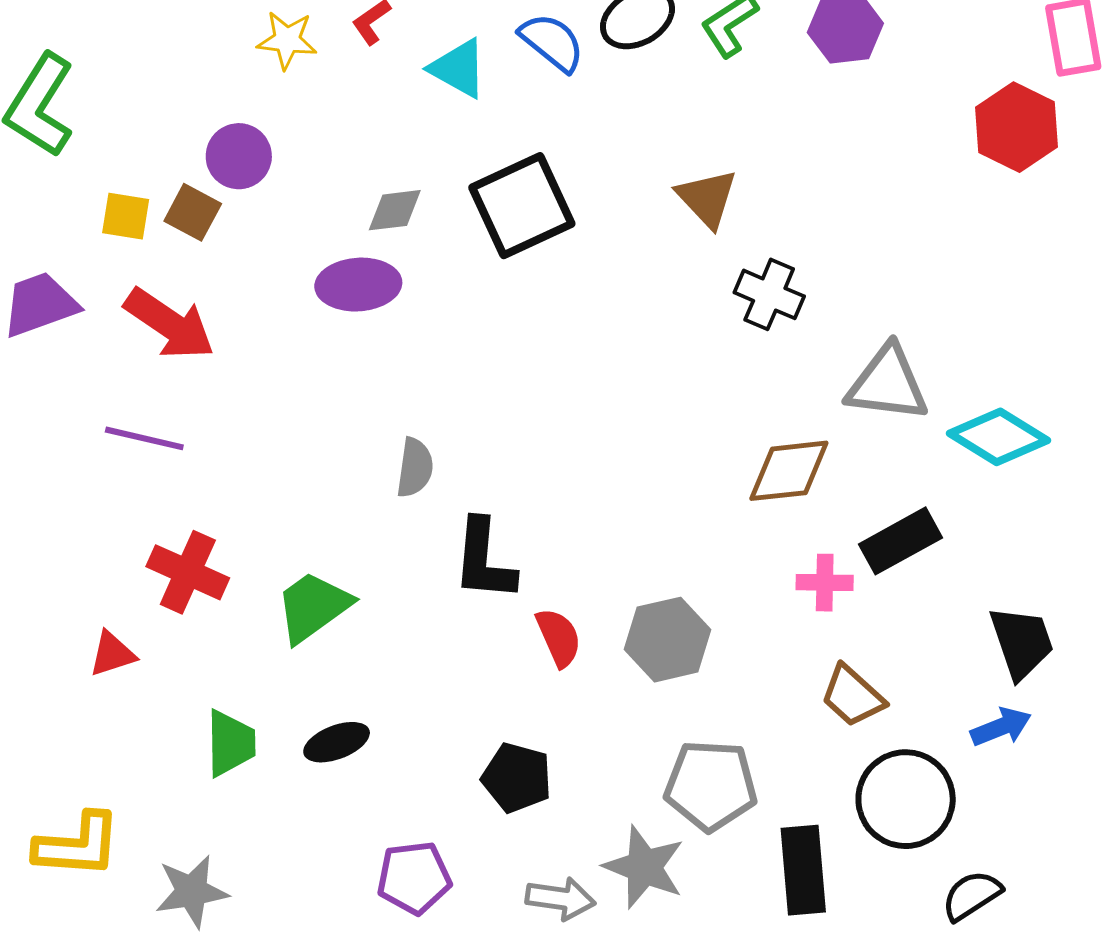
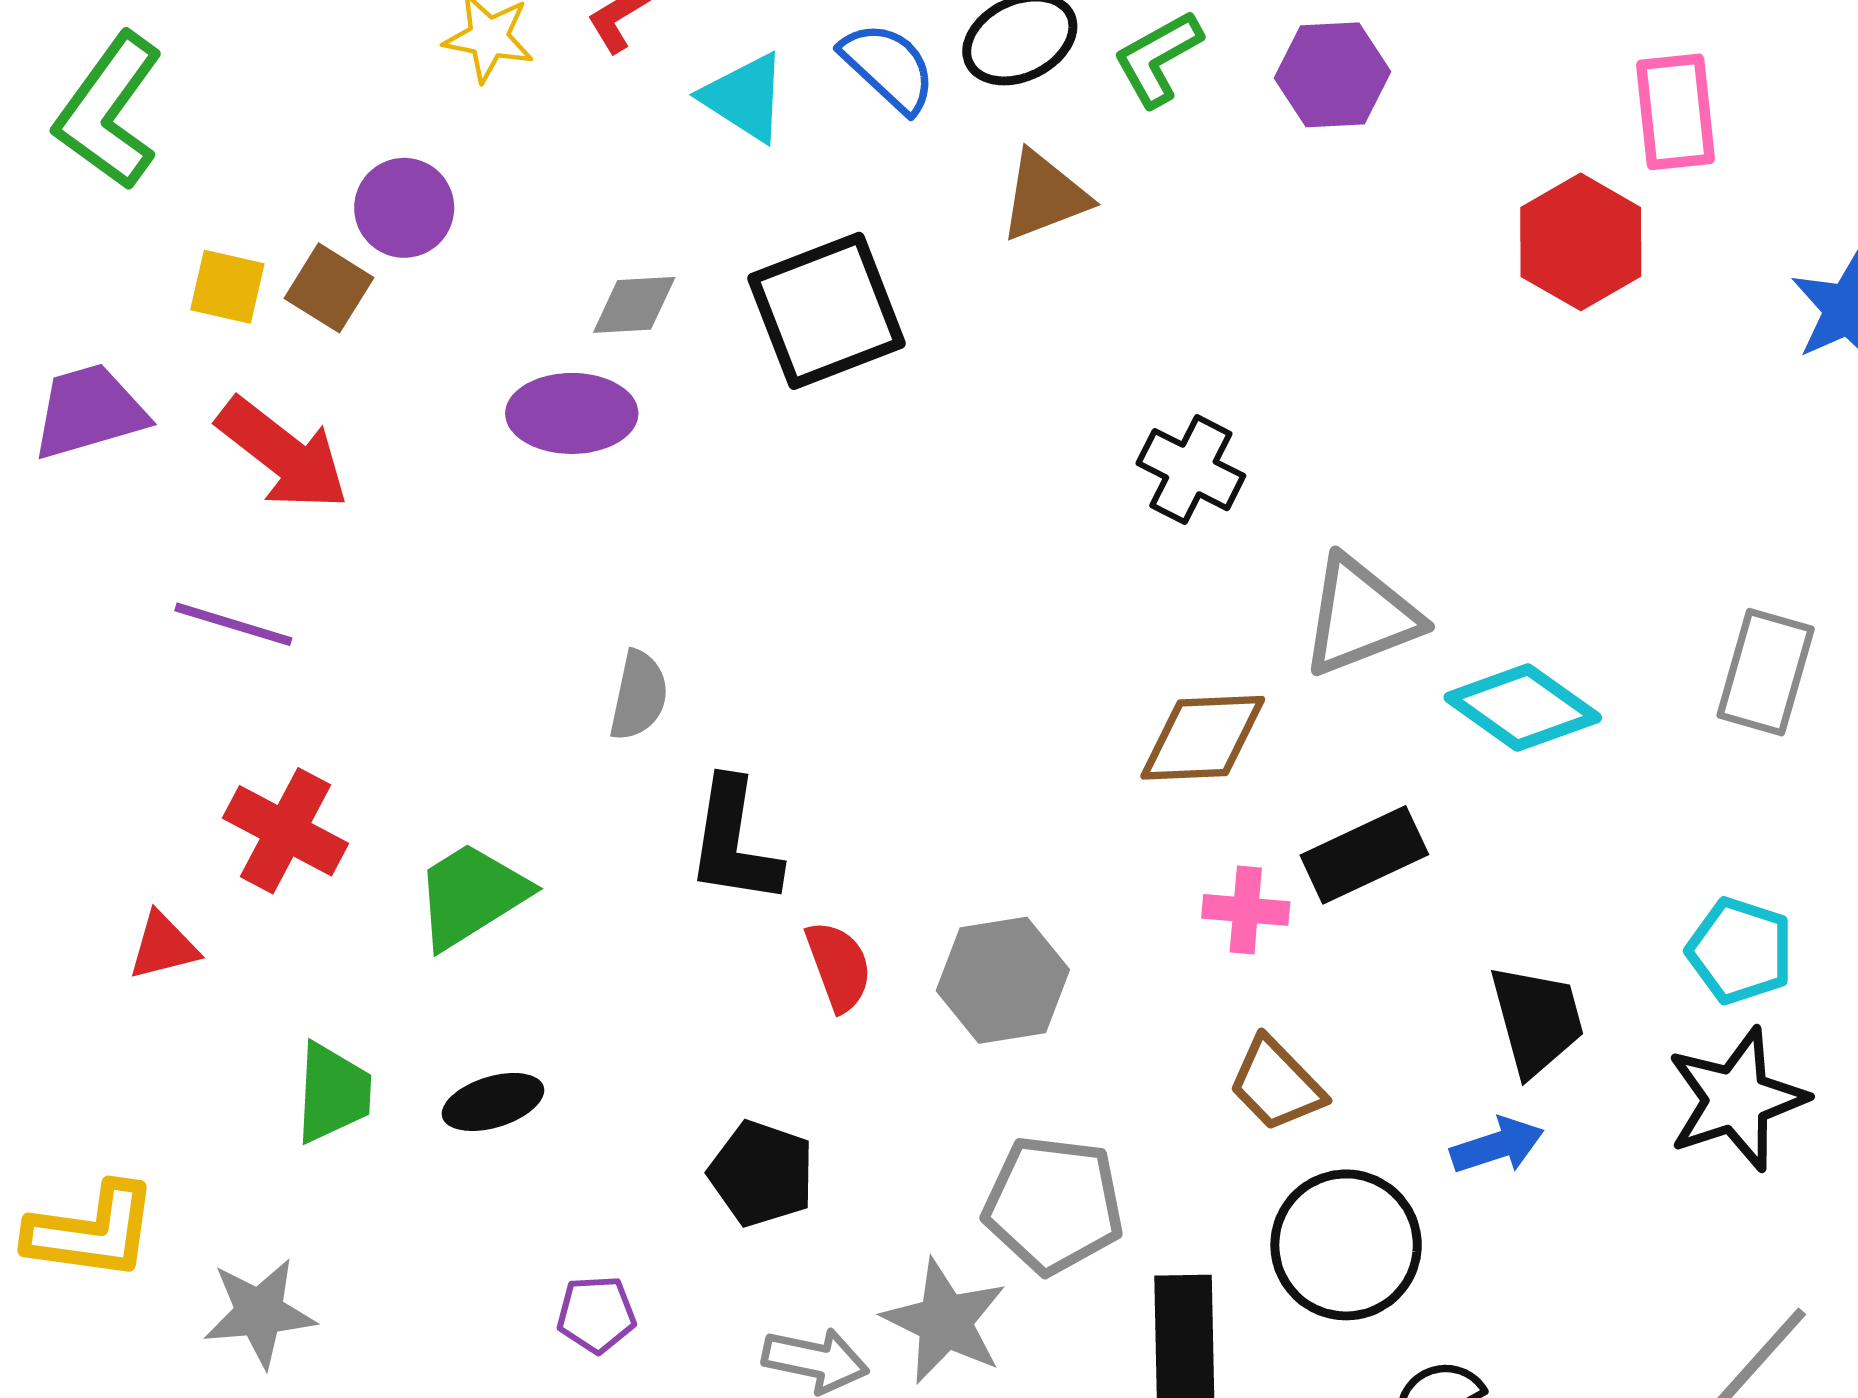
brown triangle: (707, 198) -> (1044, 196), moved, turned 48
gray triangle: (888, 384) -> (1360, 616), turned -32
purple pentagon: (414, 878) -> (596, 1314), size x0.7

